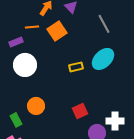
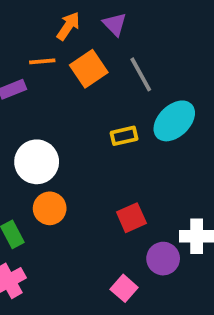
gray line: (104, 24) -> (141, 74), moved
white circle: (25, 65) -> (37, 162), moved

